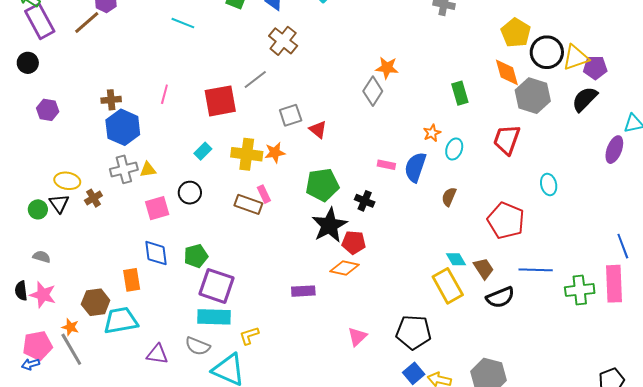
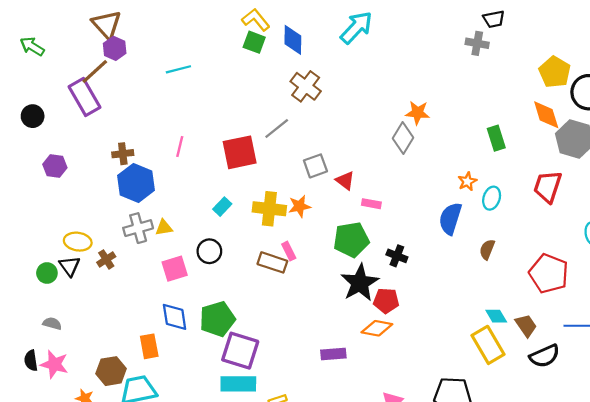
purple rectangle: (40, 21) -> (84, 97), moved
cyan line: (183, 23) -> (178, 69), moved, turned -35
pink rectangle: (386, 165) -> (371, 204), moved
green pentagon: (196, 256) -> (217, 319), size x1.4

